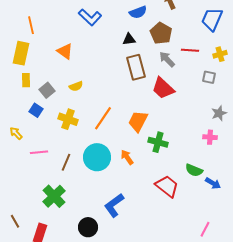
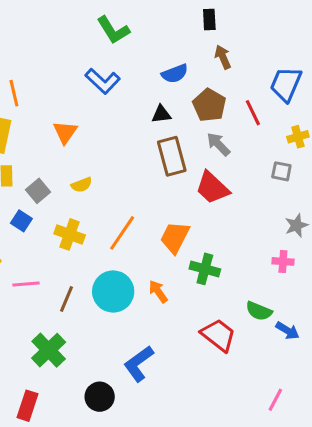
red line: (190, 50) -> (253, 113), moved, turned 60
orange triangle: (65, 51) -> (65, 132), turned 30

